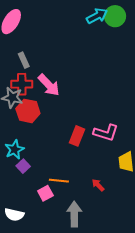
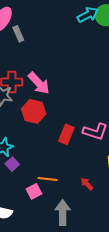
gray rectangle: (24, 60) -> (18, 34), moved
red hexagon: (28, 111) -> (34, 111), moved

